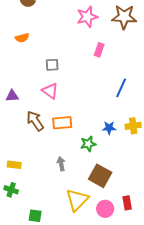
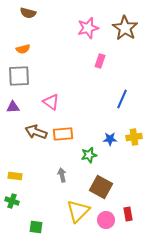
brown star: (124, 17) -> (125, 28), turned 30
gray square: (52, 65) -> (19, 76), moved, size x1.6
brown arrow: (35, 121) -> (36, 132), turned -35

